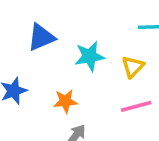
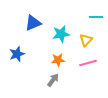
orange star: (65, 101) -> (58, 60), moved

